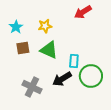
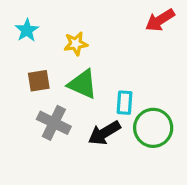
red arrow: (83, 12) -> (160, 20), moved
cyan star: (16, 27) -> (27, 30), moved
gray cross: (32, 87) -> (54, 123), moved

